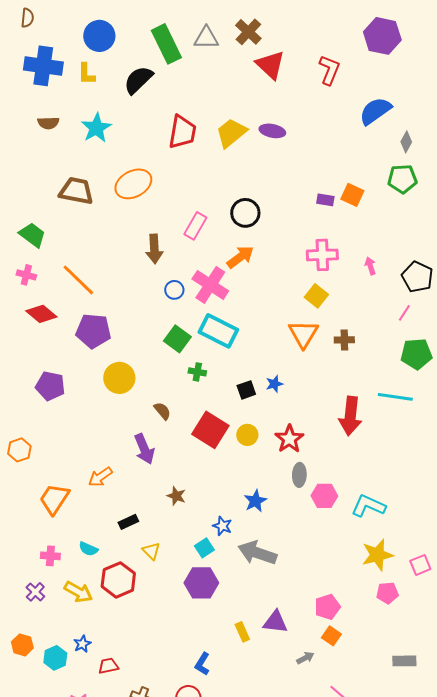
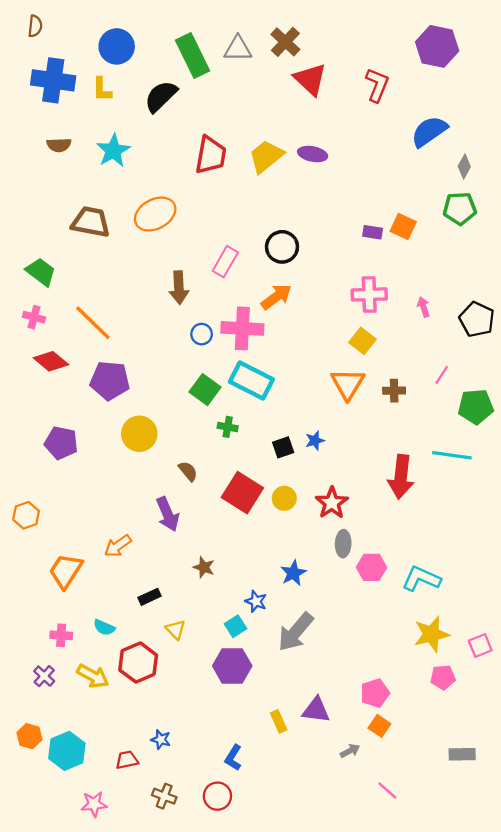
pink cross: (210, 285) -> (242, 328), turned -30
pink line: (404, 313) -> (442, 375), moved
gray arrow: (257, 553) -> (296, 632), turned -69
blue star: (82, 644) -> (161, 740), moved, turned -30
cyan hexagon: (55, 658) -> (67, 751), size x1.4

